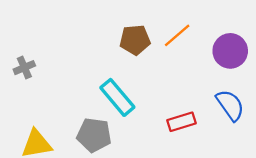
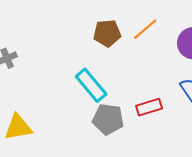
gray pentagon: (94, 135) -> (108, 119), moved

